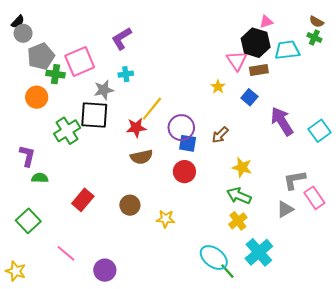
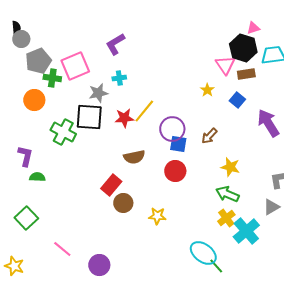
black semicircle: (18, 22) -> (16, 28), turned -48
red star: (136, 128) -> (124, 118), moved
green cross: (67, 131) -> (63, 132), turned -30
red rectangle: (83, 200) -> (111, 185), moved
cyan cross: (259, 252) -> (246, 231), moved

